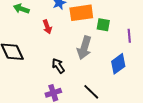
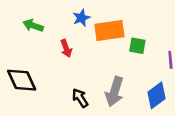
gray arrow: (84, 48) -> (114, 92), moved

